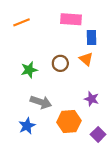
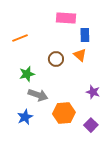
orange line: (22, 22) -> (20, 38), moved
green star: (29, 70) -> (27, 74), moved
purple star: (92, 99) -> (93, 92), moved

